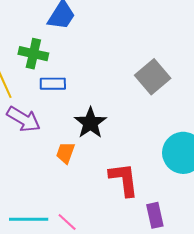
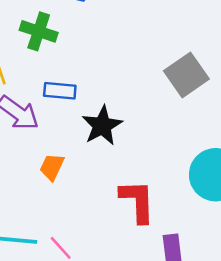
blue rectangle: (53, 84) -> (60, 91), moved
orange trapezoid: (65, 153) -> (52, 167), moved

